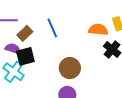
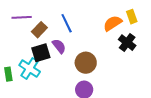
orange semicircle: (98, 30) -> (113, 23), turned -36
purple semicircle: (13, 49) -> (59, 46), moved, turned 35

